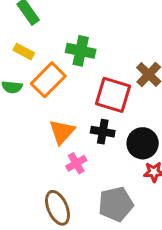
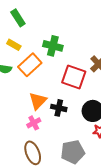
black cross: (103, 132) -> (59, 108), moved
pink cross: (76, 163) -> (34, 123), moved

